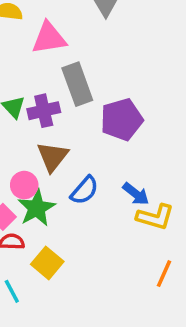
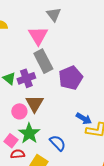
pink triangle: (49, 38) -> (38, 36), moved, turned -45
pink circle: (24, 185) -> (19, 111), moved
blue semicircle: (84, 190) -> (58, 143), moved, turned -78

